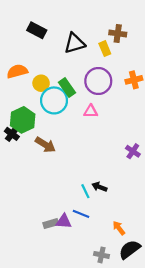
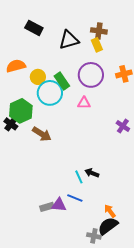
brown cross: (118, 33) -> (99, 31), moved
purple cross: (133, 151) -> (123, 126), moved
black semicircle: (130, 250) -> (108, 226), moved

